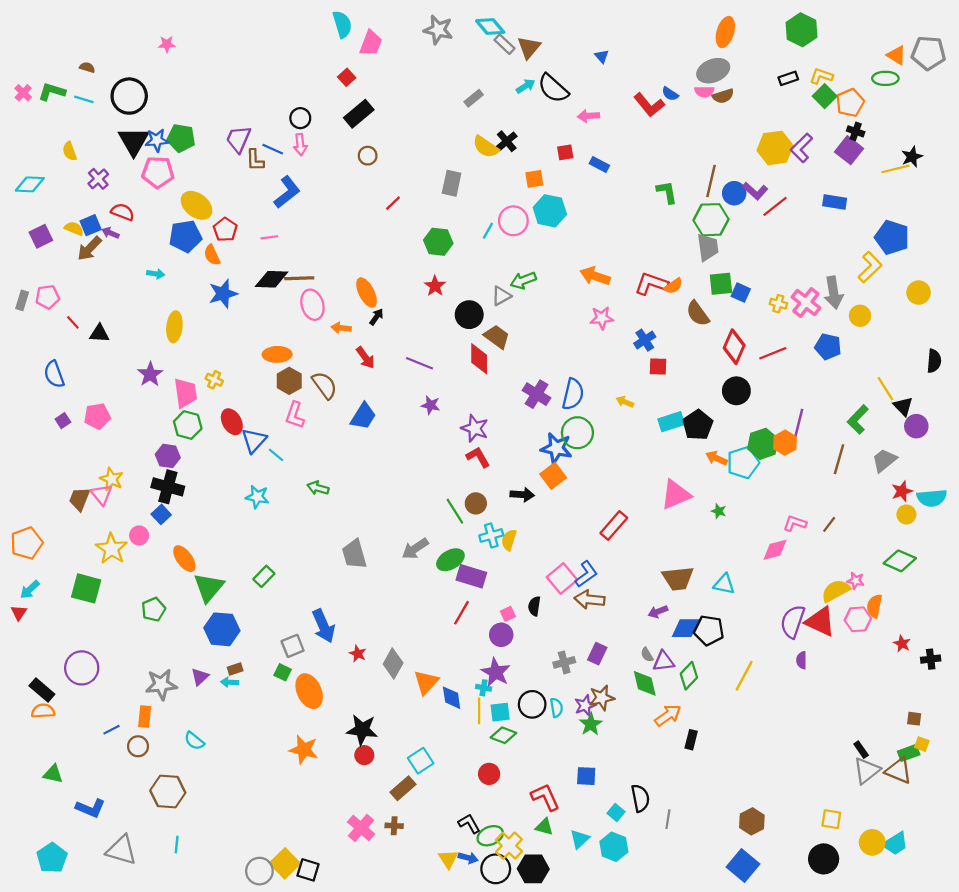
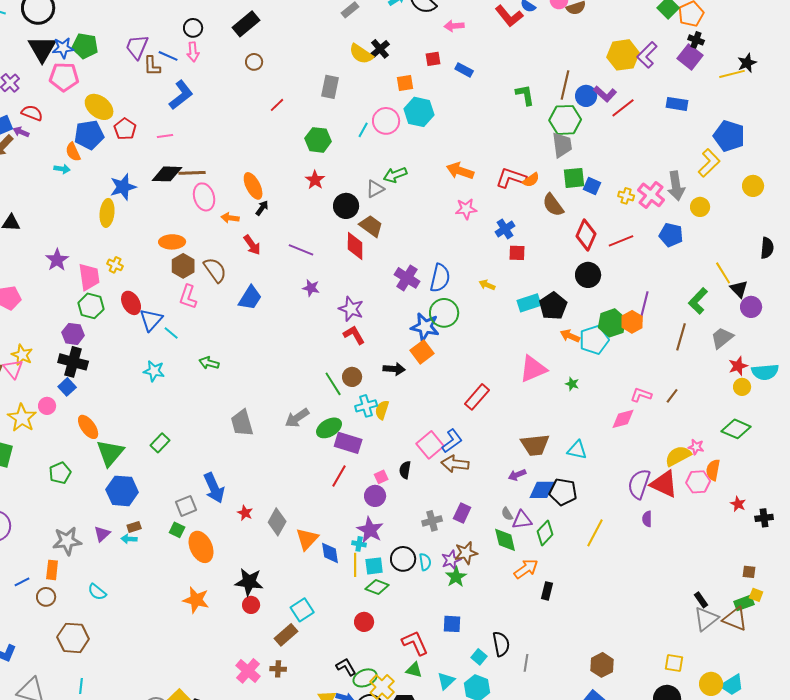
orange semicircle: (212, 255) -> (73, 152), moved
yellow ellipse: (174, 327) -> (107, 213), moved

